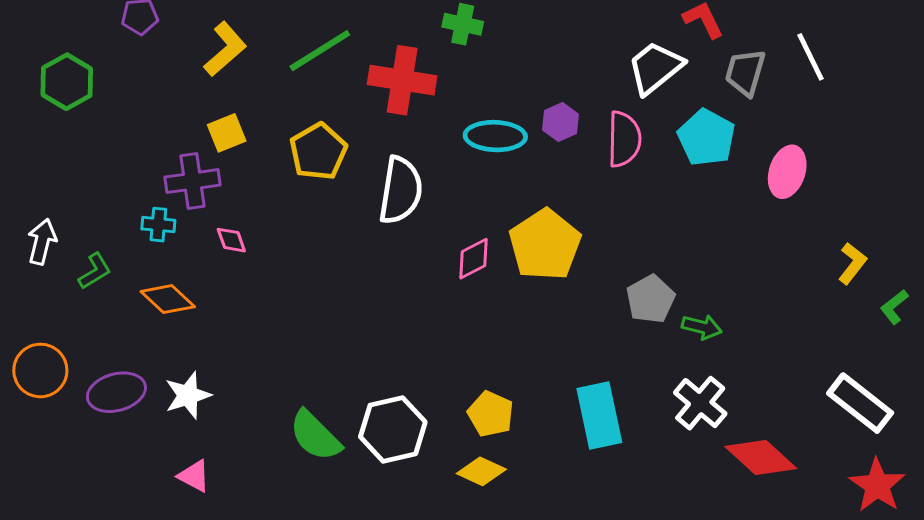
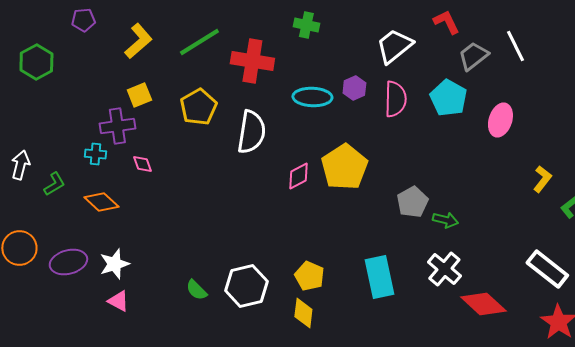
green cross: (463, 24) -> (306, 25), moved
white trapezoid: (655, 68) -> (394, 46), moved
gray trapezoid: (745, 72) -> (473, 56), turned 36
green semicircle: (315, 436) -> (196, 290), size x0.6
yellow diamond: (481, 471) -> (303, 313), turned 72
pink triangle: (194, 476) -> (118, 301), moved

